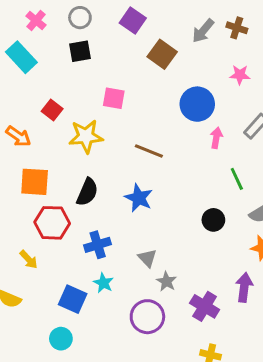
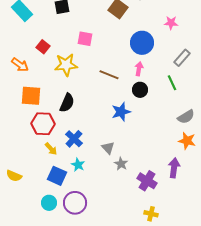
pink arrow: (216, 138) -> (139, 69), moved
green line: (237, 179) -> (172, 83), moved
blue star: (139, 198) -> (121, 112), moved, turned 30
black circle: (213, 220) -> (140, 90), moved
blue cross: (98, 245) -> (74, 139), turned -30
yellow arrow: (29, 259) -> (51, 149), moved
purple circle: (147, 317) -> (75, 203), moved

